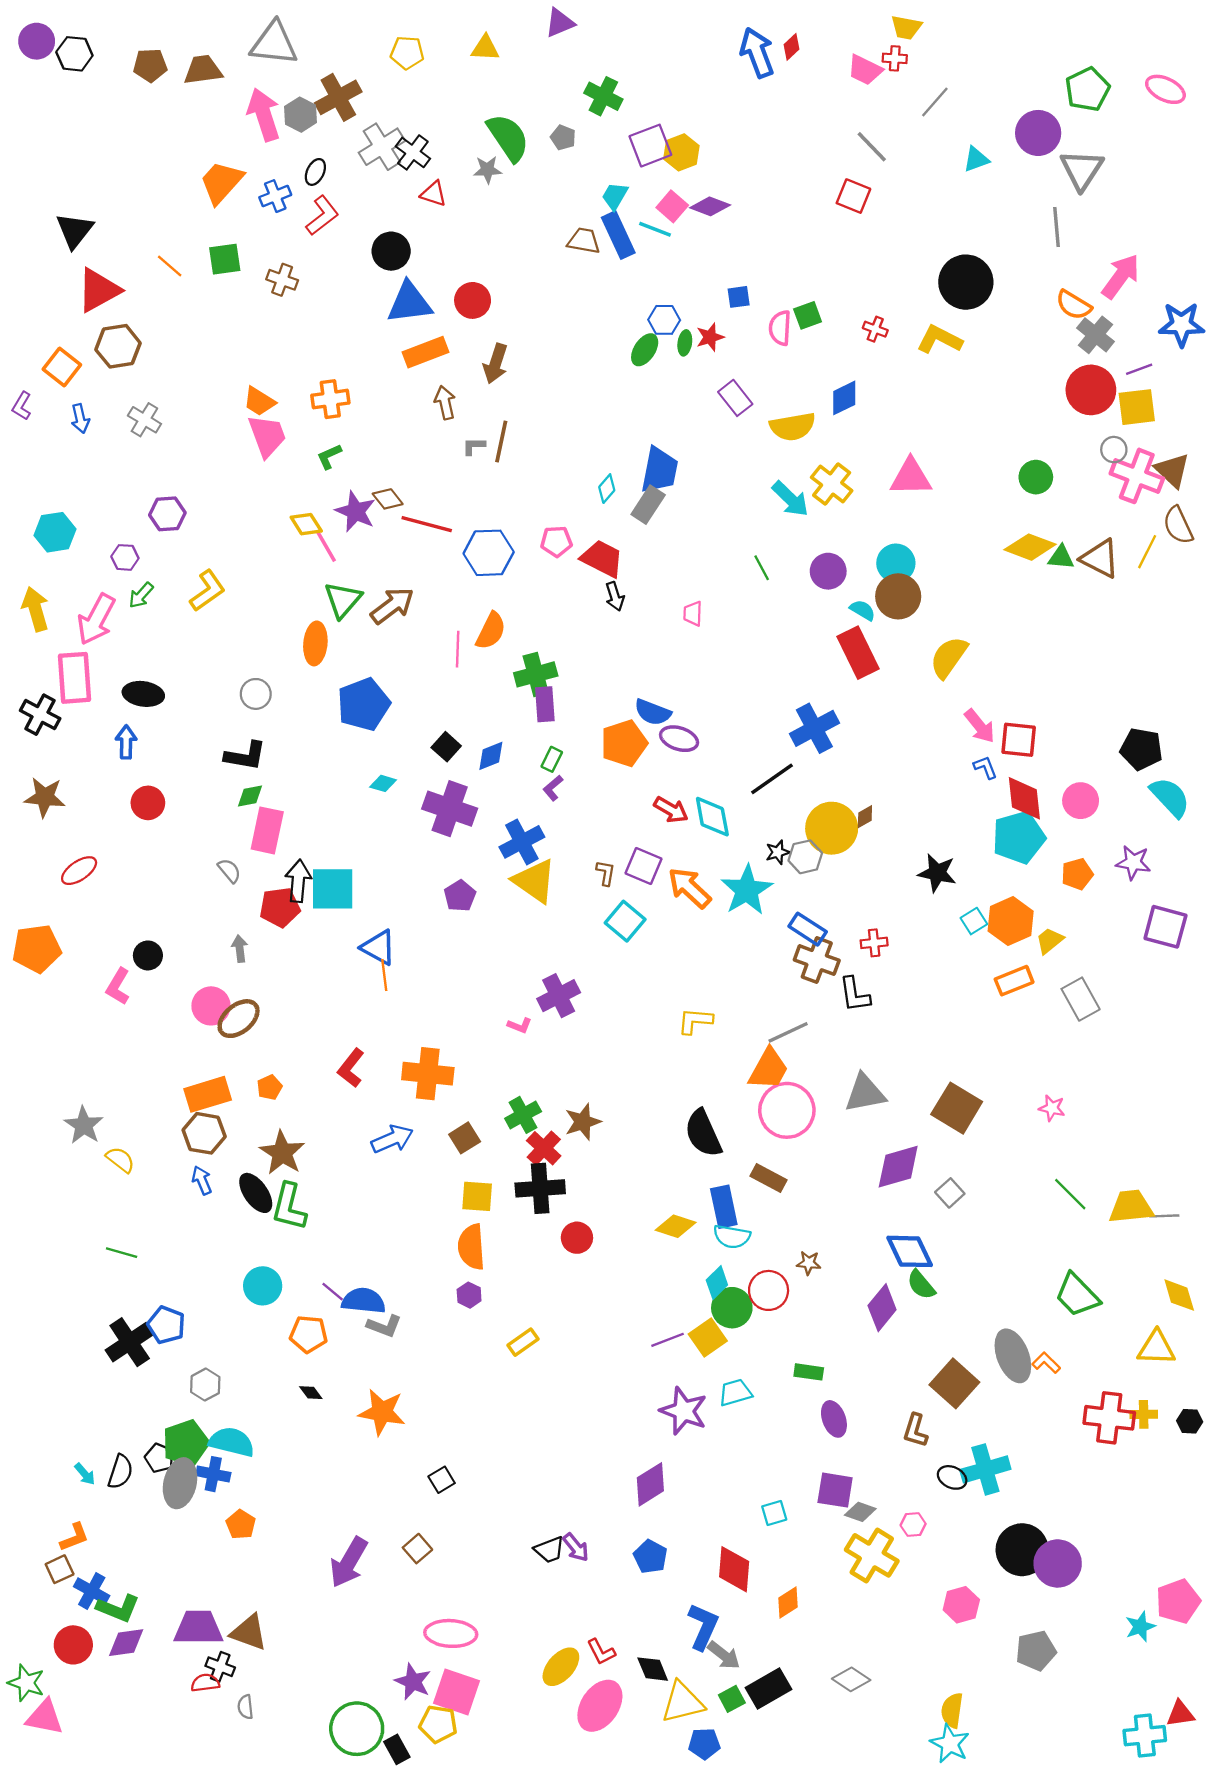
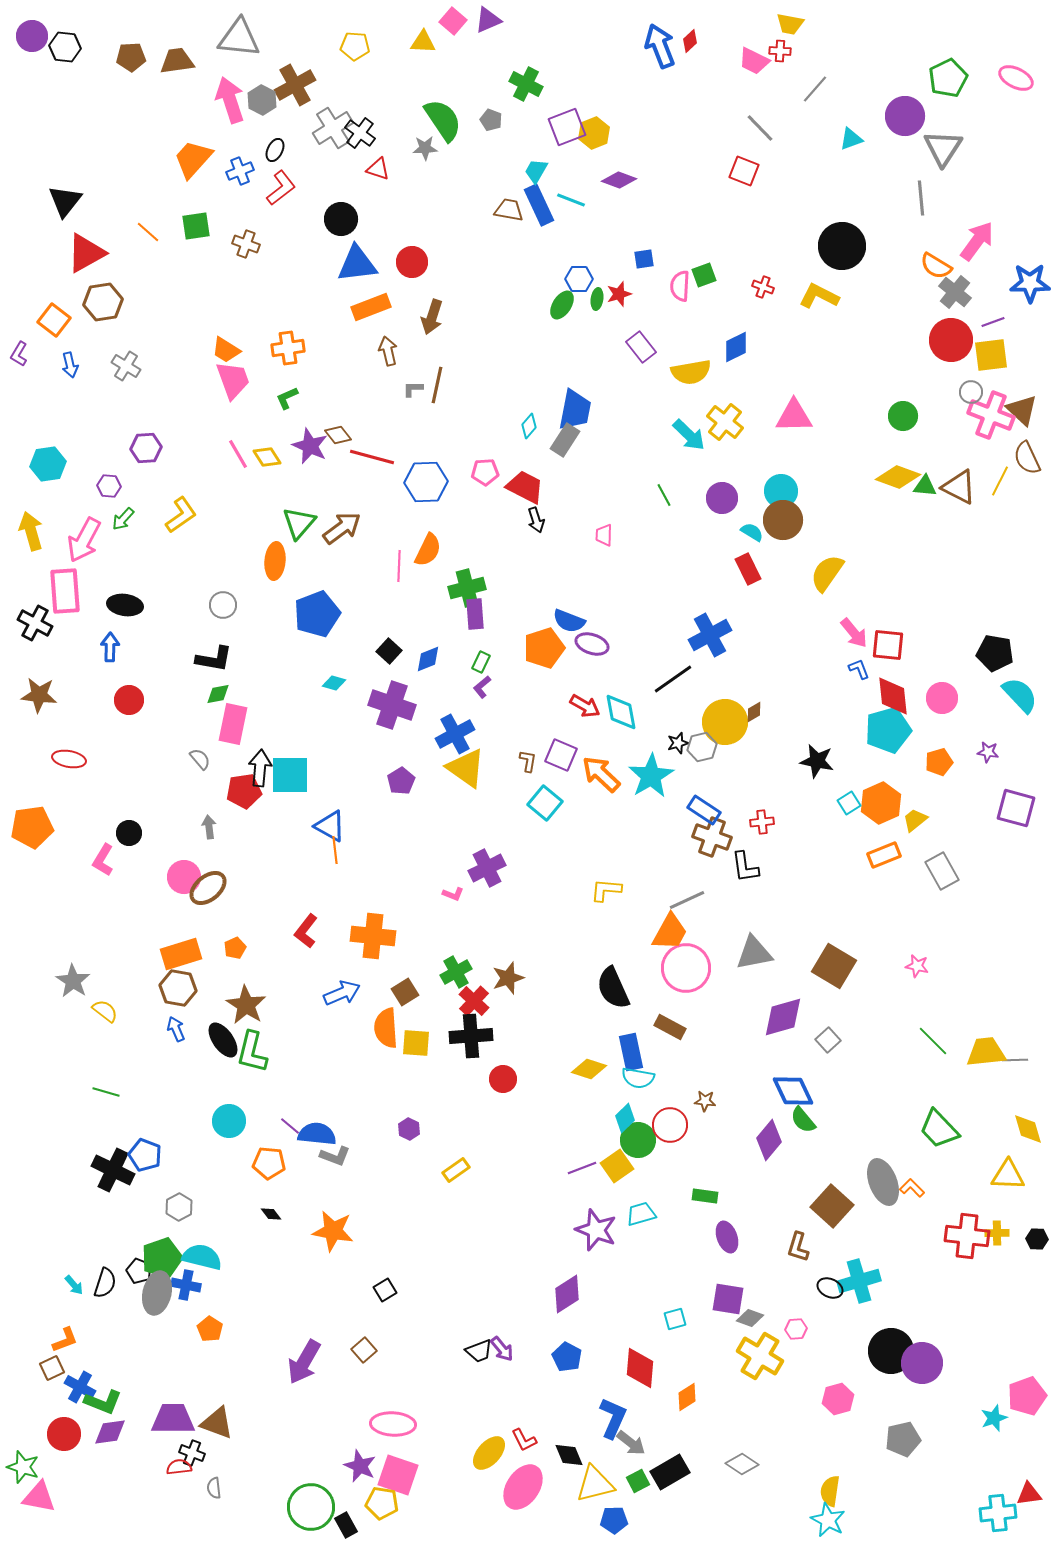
pink square: (672, 206) -> (453, 21), moved
pink line: (326, 546) -> (238, 454), moved
red rectangle: (858, 653) -> (748, 569), size x0.7
purple star: (1133, 863) -> (988, 752), size x0.7
red ellipse: (79, 871) -> (69, 759), turned 44
orange semicircle: (471, 1247) -> (386, 1028), moved
black cross: (130, 1342) -> (113, 1170), turned -30

